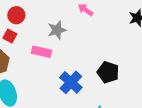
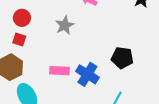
pink rectangle: (42, 52) -> (60, 71), moved

